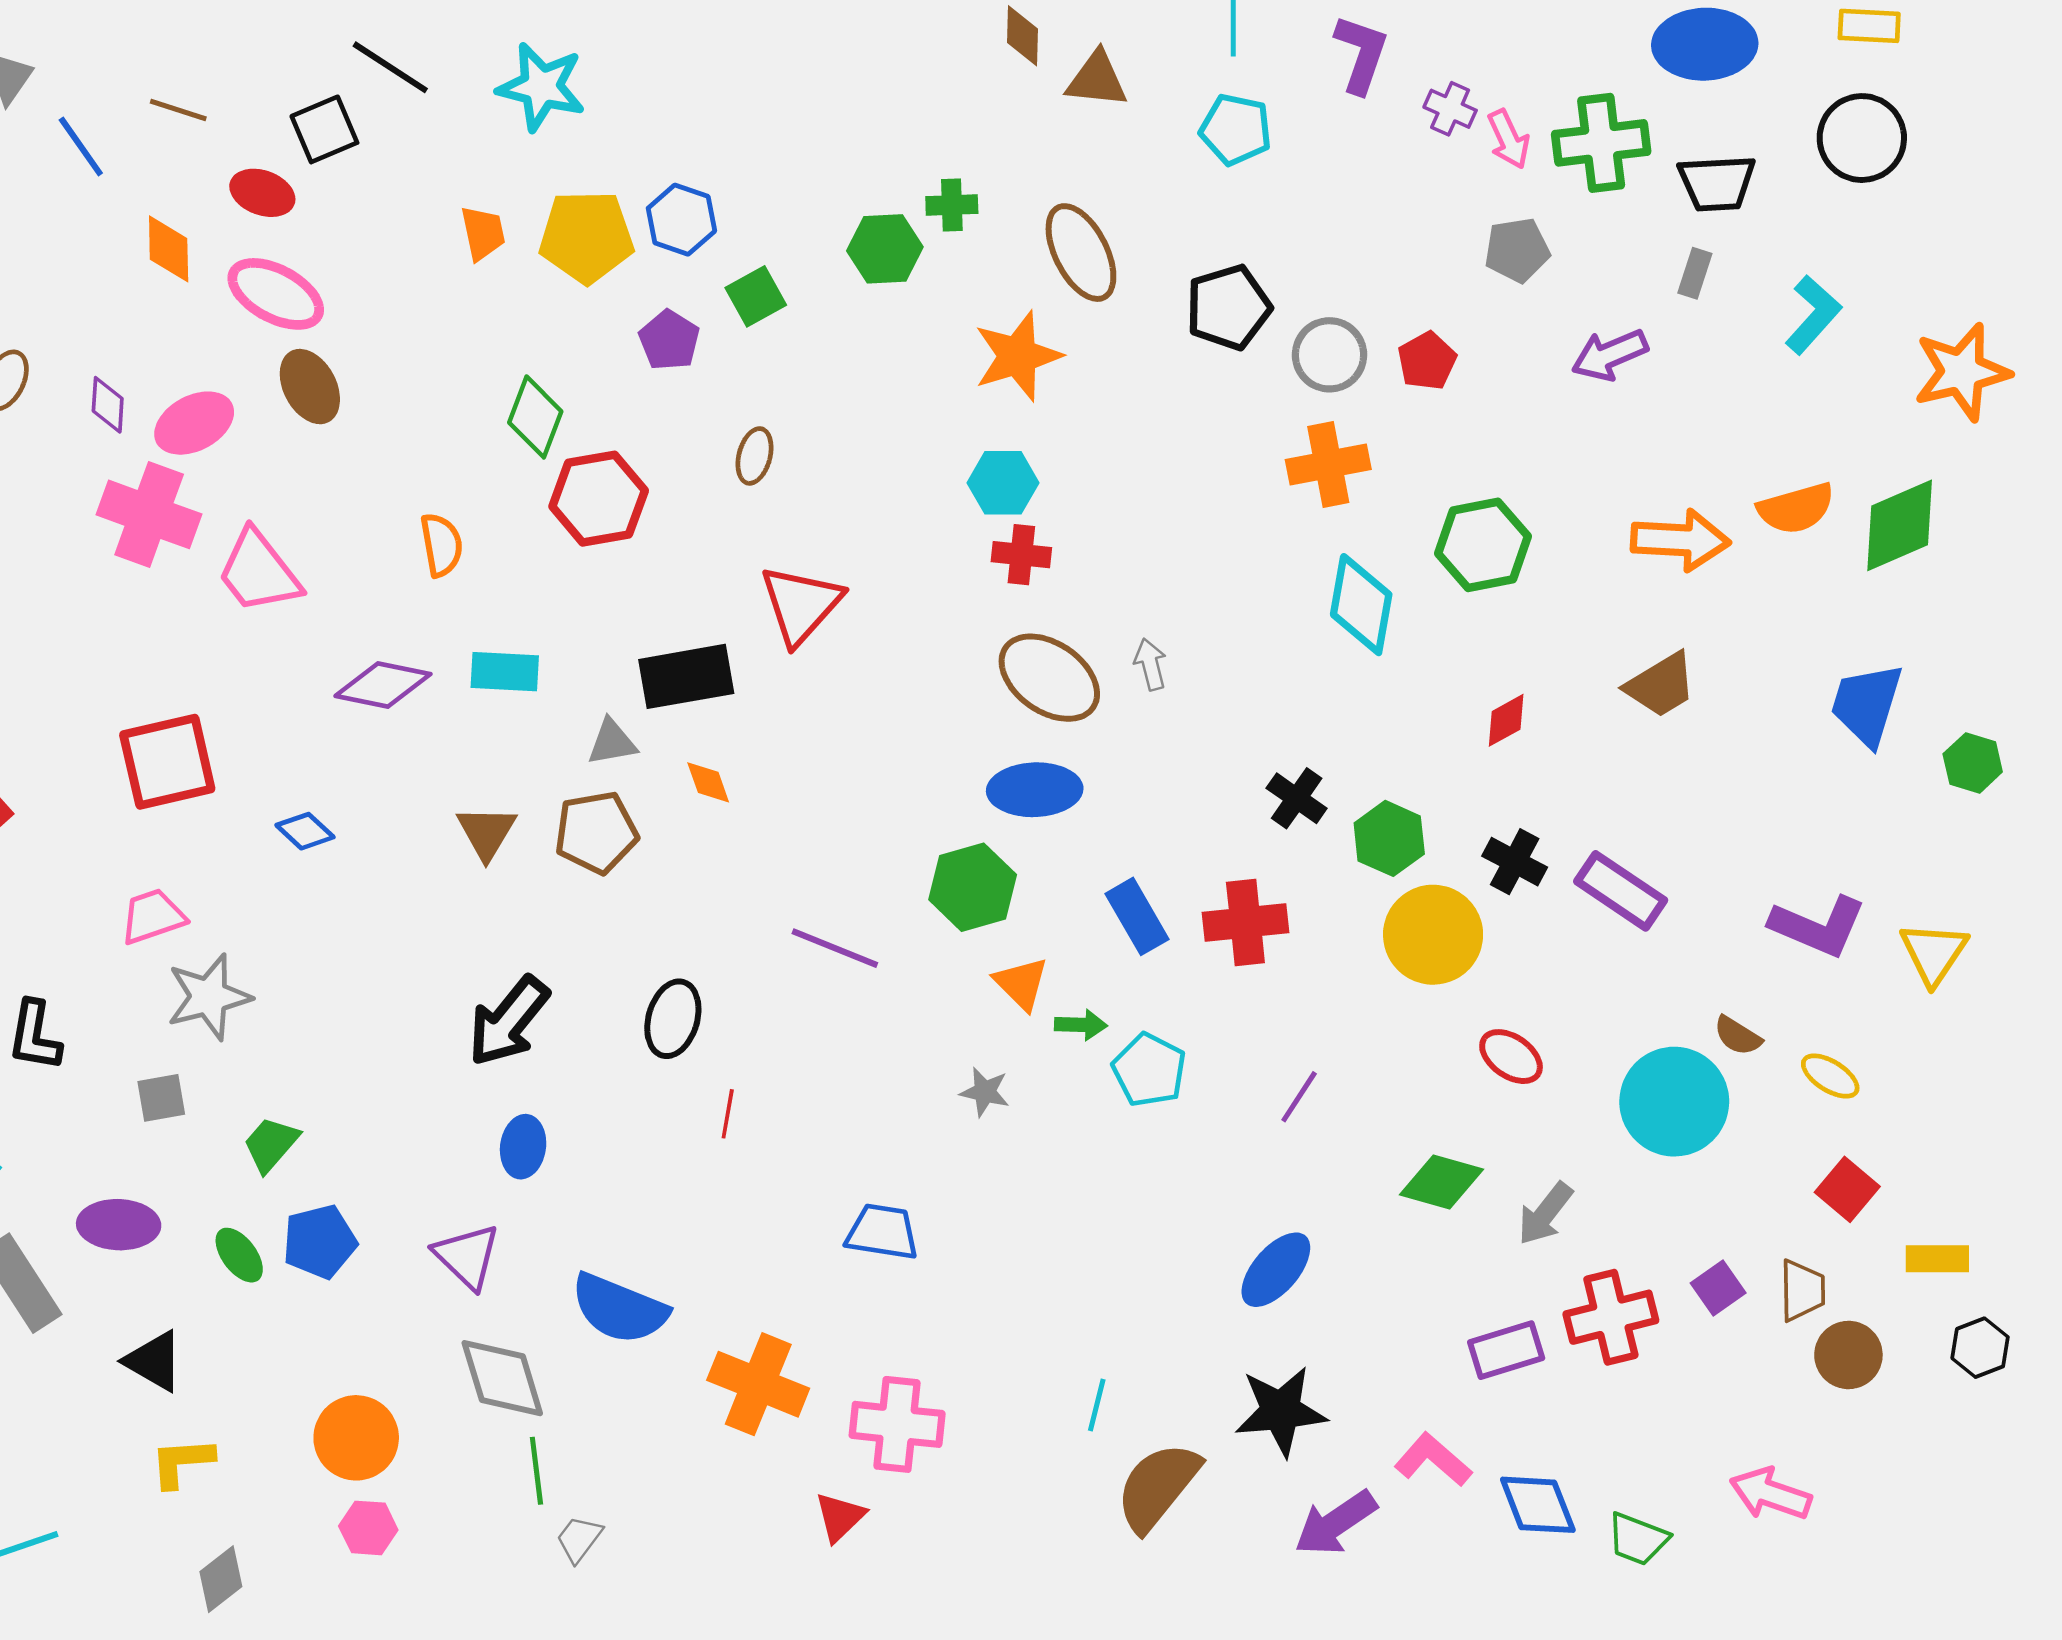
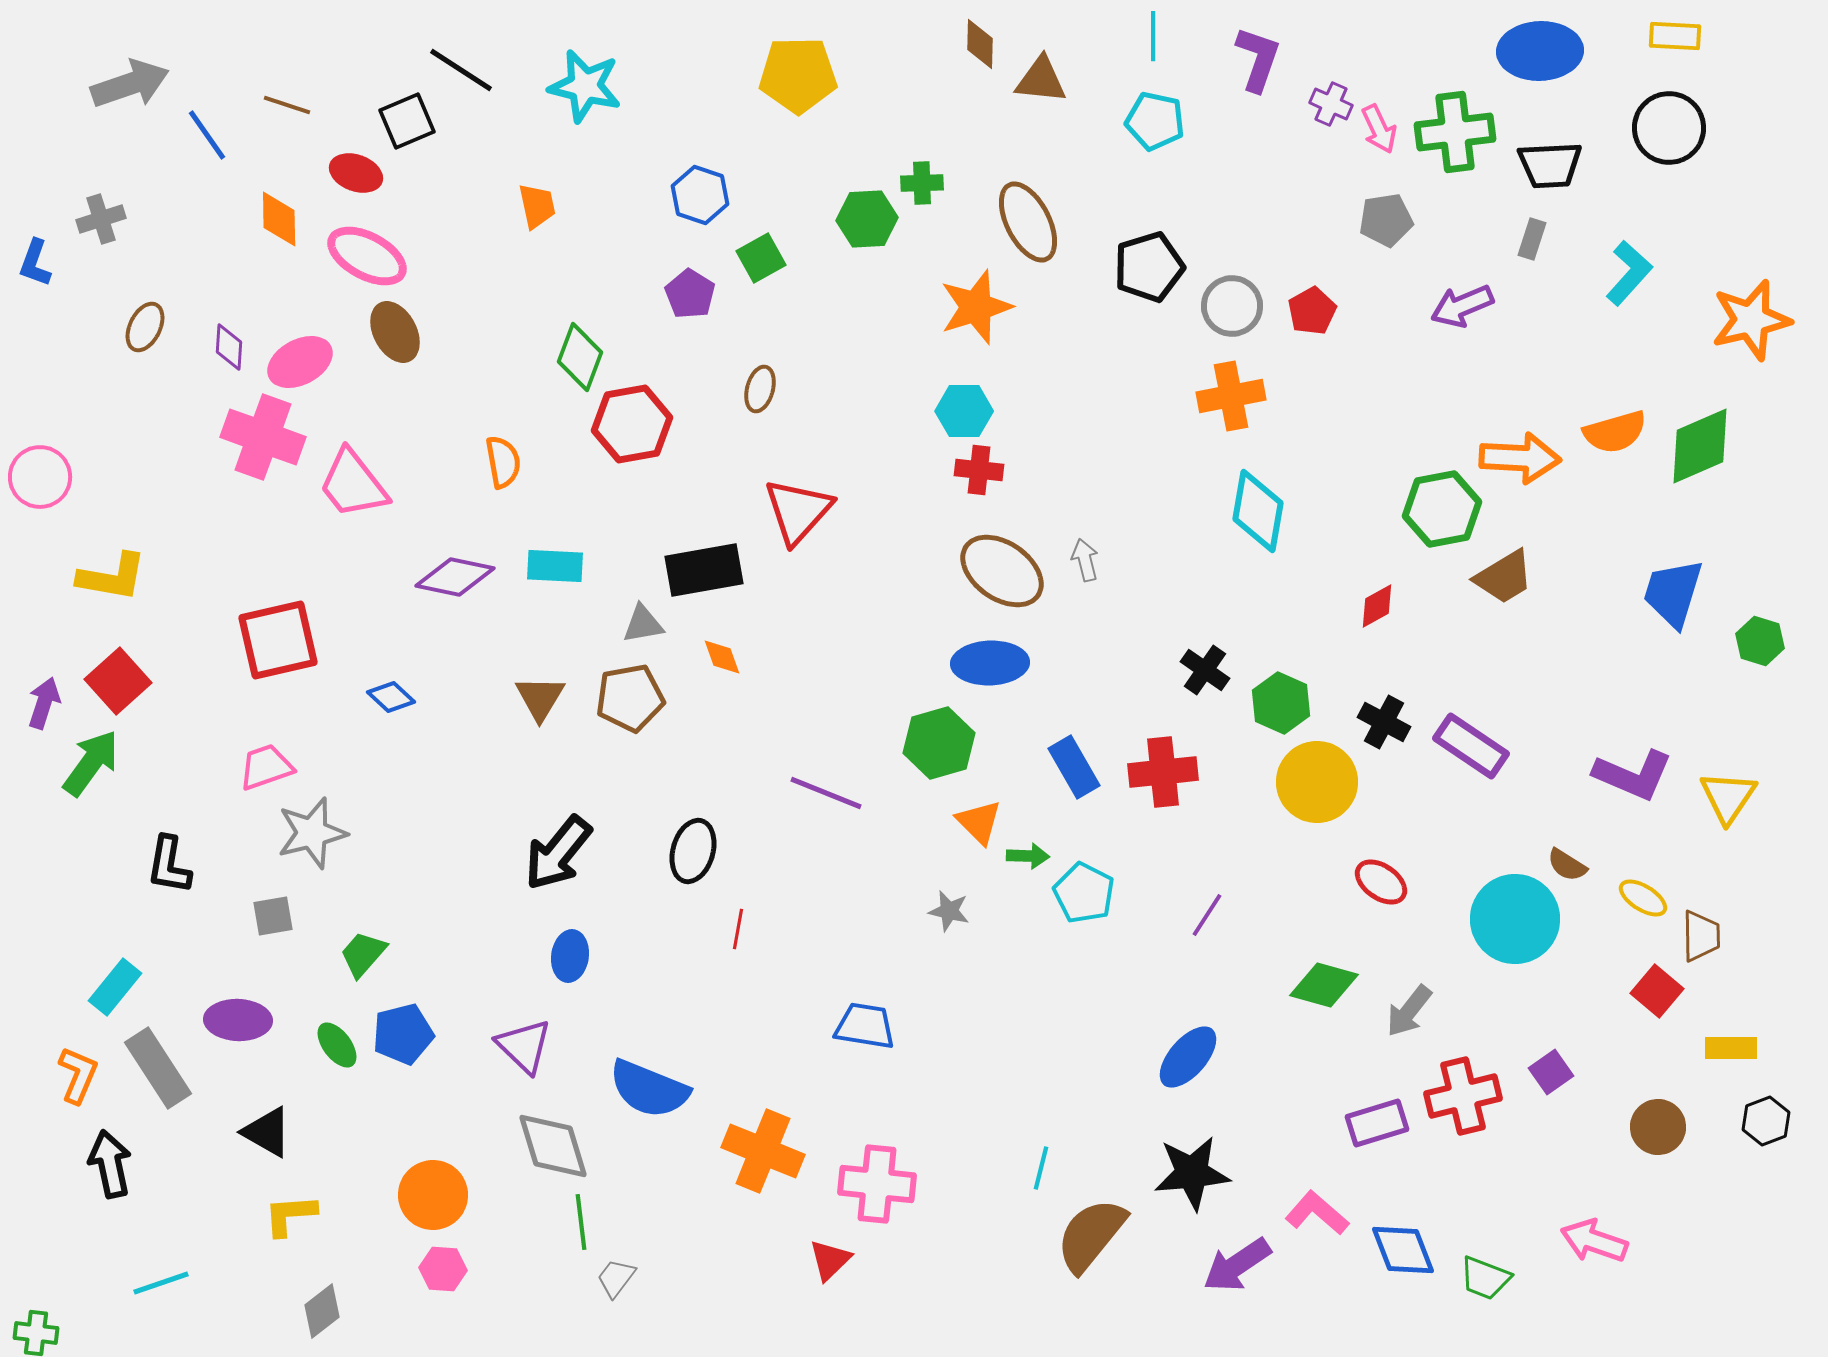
yellow pentagon: (586, 237) -> (798, 75), moved
green hexagon: (1483, 545) -> (1442, 509), moved
brown trapezoid: (1802, 1290) -> (1701, 936), moved

